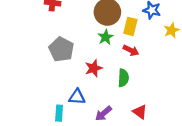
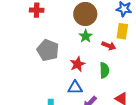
yellow rectangle: (130, 26) -> (122, 31), moved
blue triangle: (77, 97) -> (75, 88), moved

